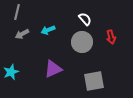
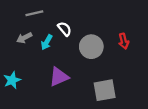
gray line: (17, 12) -> (34, 13), moved, turned 63
white semicircle: (85, 19) -> (65, 29), moved
cyan arrow: (48, 30) -> (47, 42), moved, turned -40

